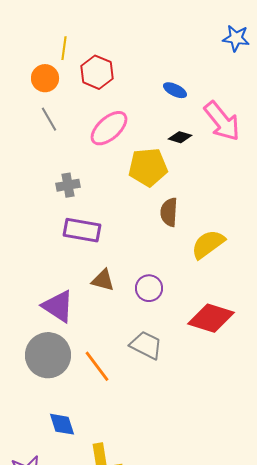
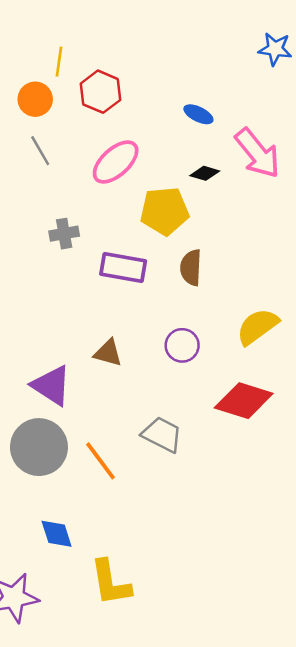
purple rectangle: (82, 230) -> (123, 267), moved
yellow semicircle: (208, 244) -> (257, 327), moved
purple circle: (149, 288) -> (182, 345), moved

